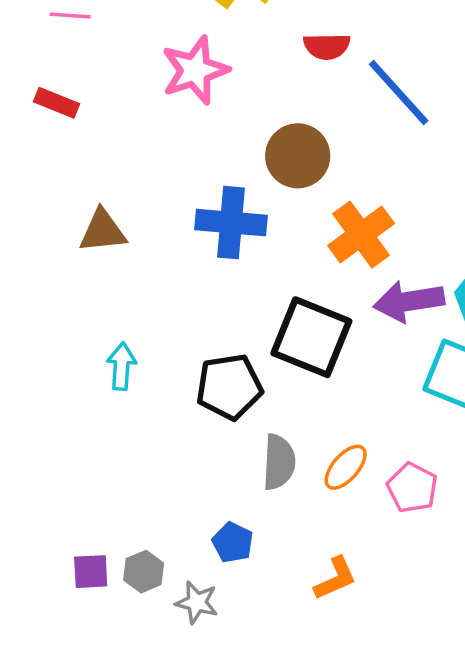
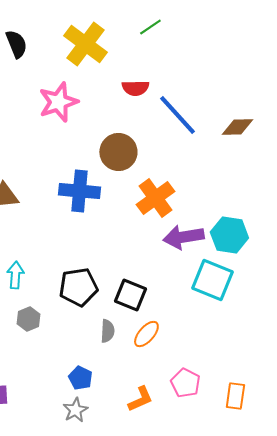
black square: (311, 337) -> (130, 295), moved, size x0.7
gray semicircle: (279, 462) -> (107, 331), size x0.7
pink pentagon: (412, 488) -> (185, 383), moved
gray hexagon: (144, 572) -> (28, 319), moved
gray star: (197, 602) -> (75, 410), moved, turned 30

